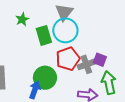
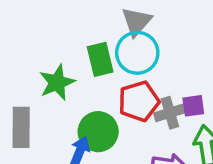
green star: (22, 19) -> (57, 82), moved, size x1.5
purple square: (100, 60) -> (193, 106), turned -32

